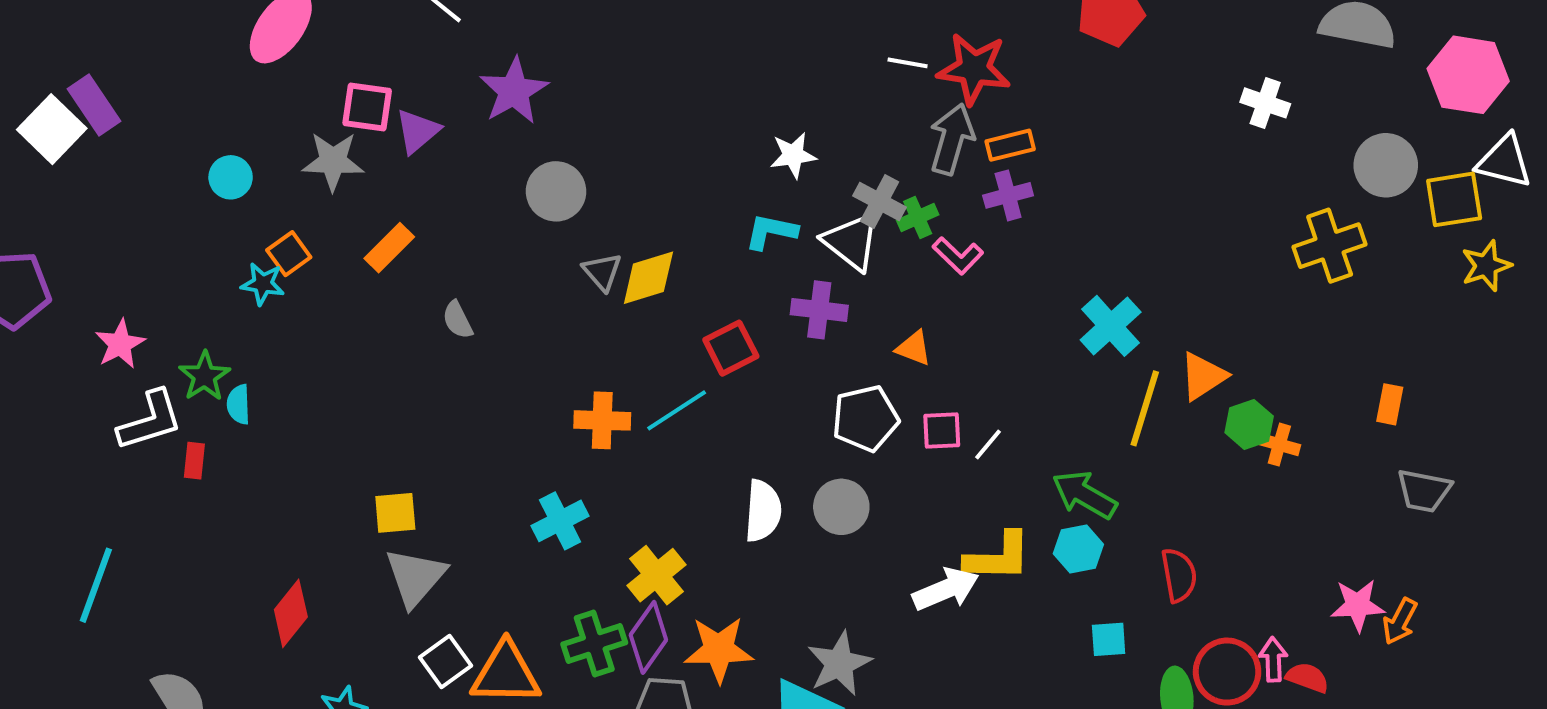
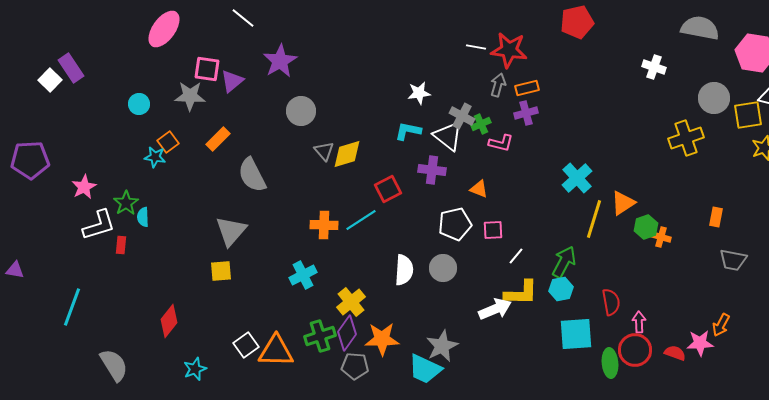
white square: (52, 129) -> (50, 80), size x0.7
gray arrow: (952, 139) -> (498, 85), size x0.7
pink L-shape: (958, 256) -> (501, 143), turned -30
gray semicircle: (458, 320) -> (252, 175), size x1.8
white line: (988, 445) -> (516, 256), moved
green arrow: (1084, 495) -> (564, 262), turned 88
gray triangle: (415, 577) -> (231, 231), moved
pink star: (1358, 605) -> (700, 343), moved
cyan square: (1109, 639) -> (576, 334), size x1.8
pink arrow: (1273, 660) -> (639, 322), moved

